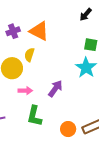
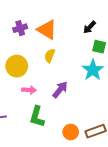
black arrow: (86, 14) -> (90, 27), moved
yellow semicircle: (29, 55) -> (50, 56), moved

